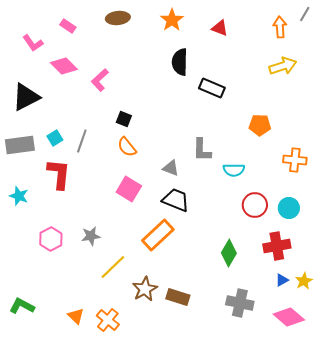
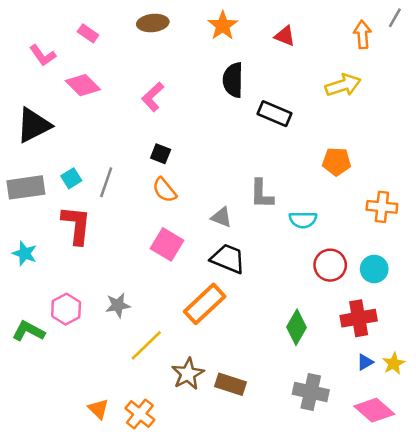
yellow arrow: (283, 66) -> (343, 85), moved
pink L-shape: (100, 80) -> (153, 97), moved
green L-shape: (22, 306) -> (28, 331), moved

